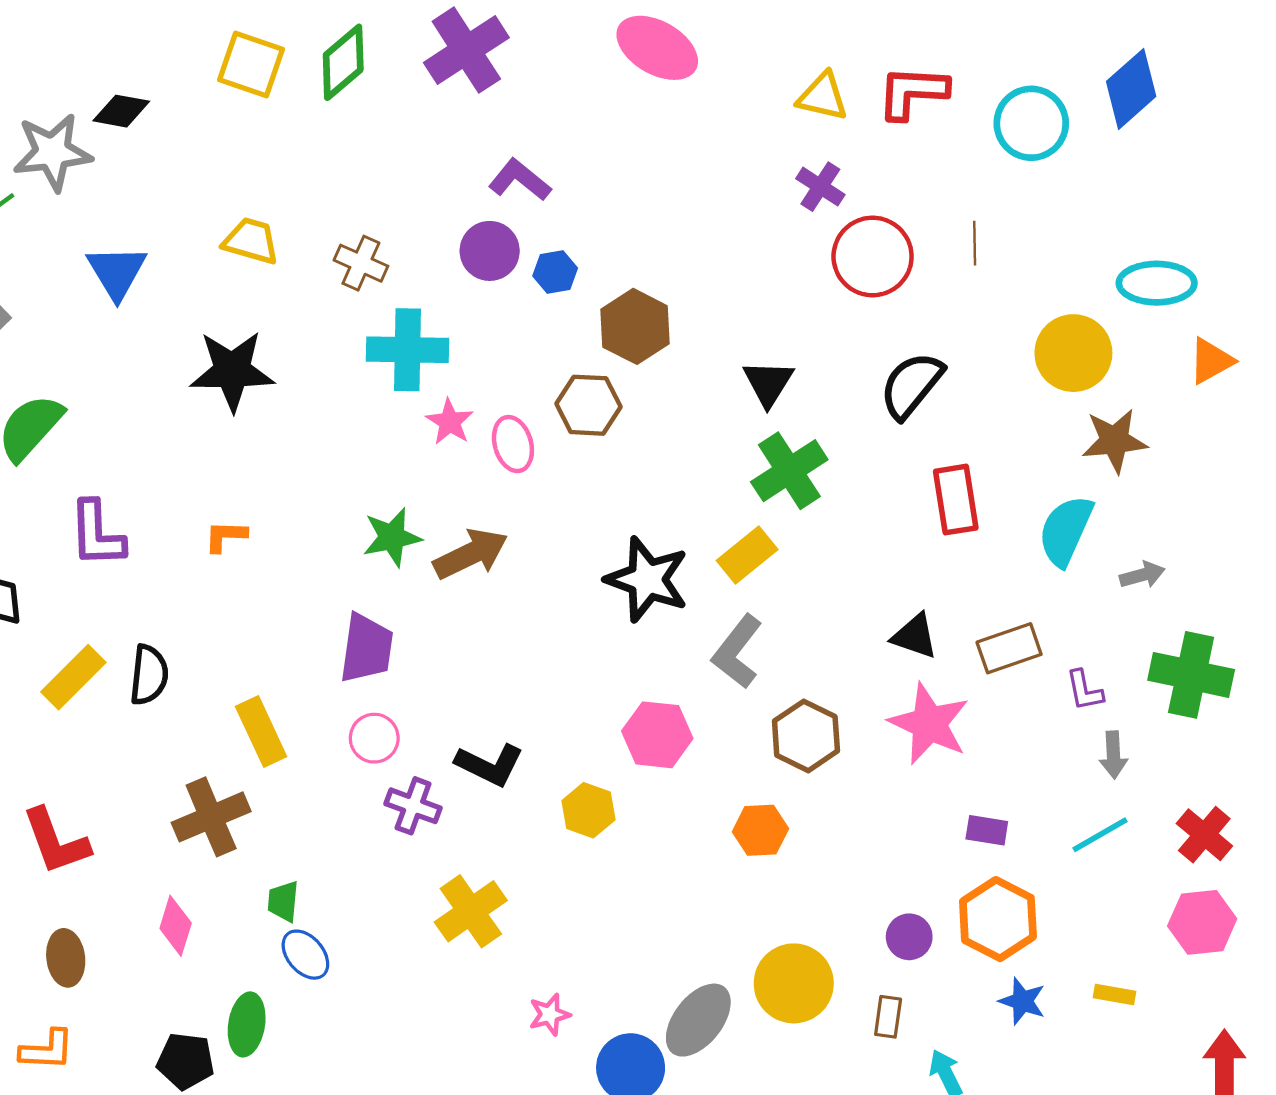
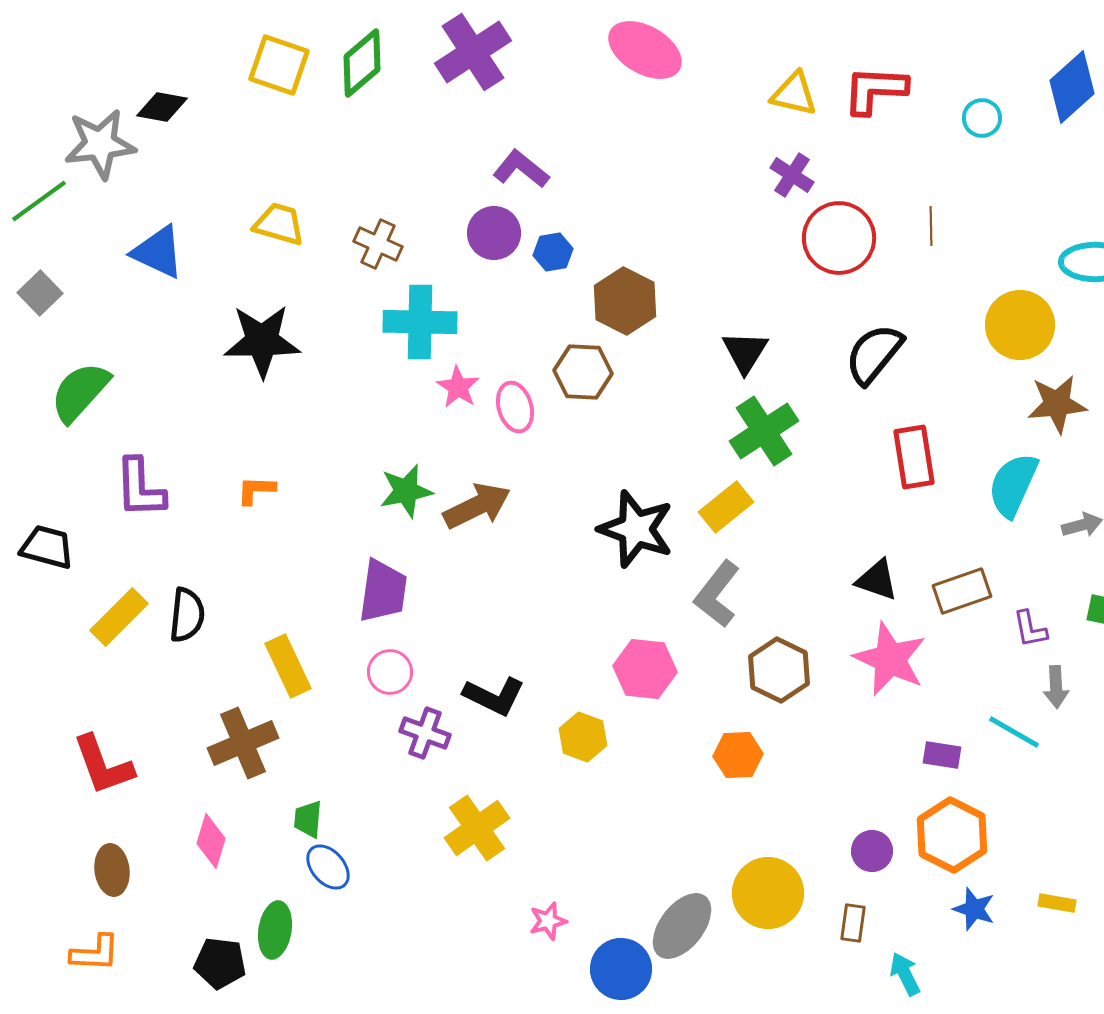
cyan circle: (1031, 123) -> (982, 118), size x0.6
blue triangle: (117, 272) -> (158, 252), turned -34
cyan line: (1100, 835) -> (1014, 732), moved, turned 60

